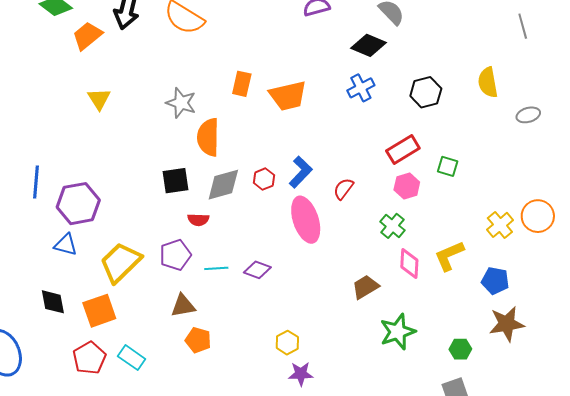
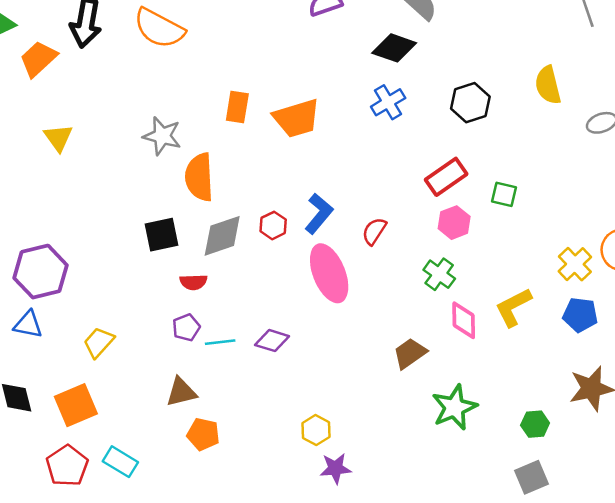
purple pentagon: (175, 255) -> (186, 328), moved, size x0.7
yellow trapezoid: (120, 262) -> (99, 342), size x0.6
blue pentagon: (495, 281) -> (580, 315), moved

